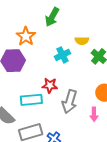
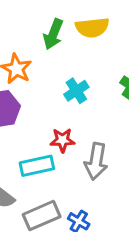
yellow semicircle: (82, 41) -> (92, 28), moved, size x1.5

